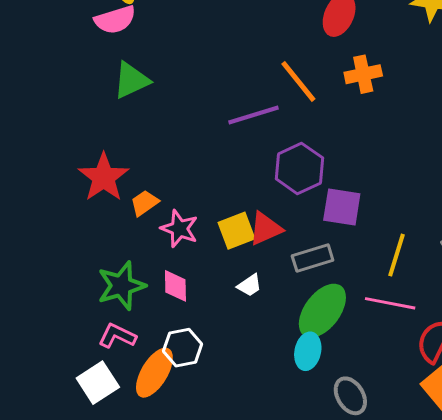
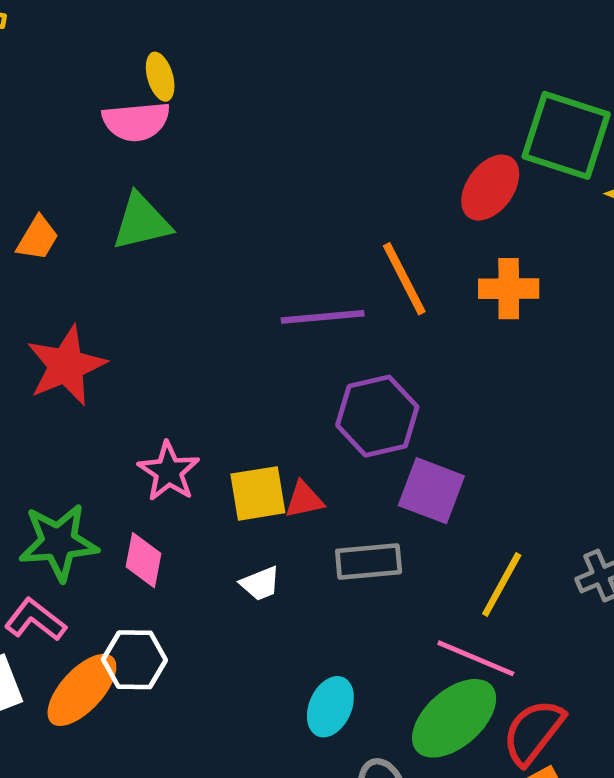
orange trapezoid: (145, 203) -> (38, 238), moved, turned 144
red triangle: (265, 229) -> (304, 500), size x0.7
green ellipse: (322, 311) -> (454, 718), moved

